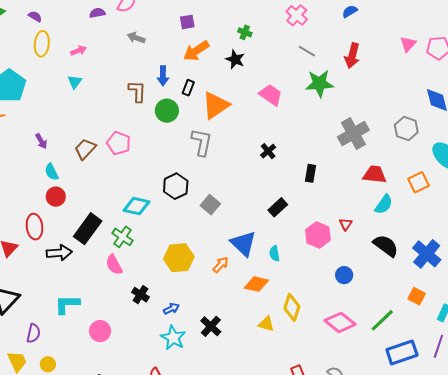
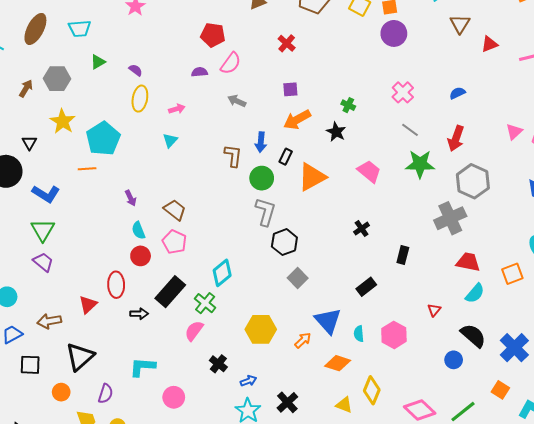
gray hexagon: (406, 129) -> (473, 181), moved, size x1.4
gray L-shape: (202, 142) -> (265, 212), moved
pink pentagon: (119, 143) -> (174, 242), moved
brown trapezoid: (85, 149) -> (175, 210), turned 80
black hexagon: (176, 186) -> (284, 242), moved
cyan diamond: (137, 206) -> (222, 273), turned -56
pink hexagon: (318, 235) -> (394, 335), moved
black arrow: (59, 253) -> (139, 314), size x0.7
pink semicircle: (114, 265) -> (194, 331), turned 60
blue circle: (344, 275) -> (454, 360), moved

